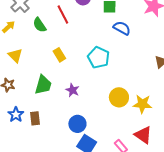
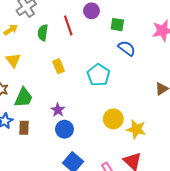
green semicircle: (40, 25) -> (43, 33), turned 35
green trapezoid: (43, 85) -> (24, 98), moved
purple star: (72, 90) -> (58, 110), moved
blue circle: (77, 124) -> (64, 129), moved

